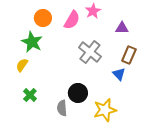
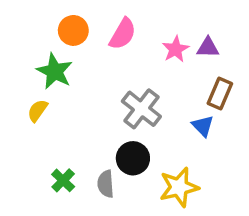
pink star: (93, 11) -> (176, 49), moved
gray cross: (90, 52) -> (141, 109), moved
green cross: (30, 95) -> (63, 180), moved

